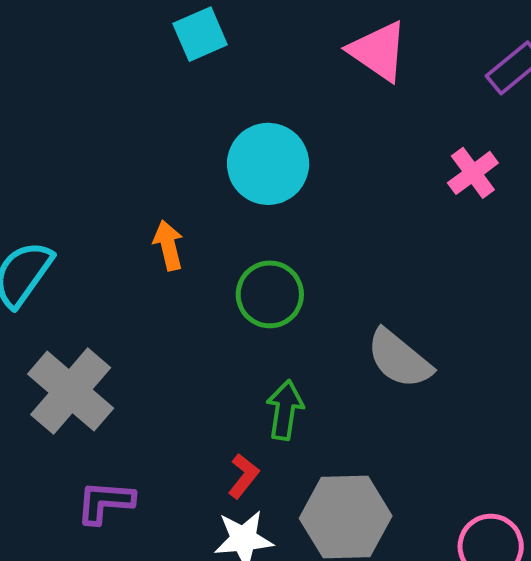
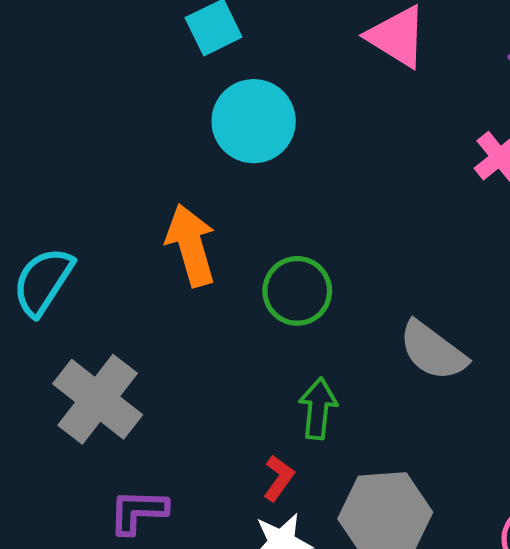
cyan circle: (268, 164) -> (254, 121), moved
orange arrow: (168, 245) -> (191, 245), size x1.6

